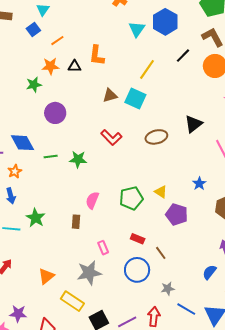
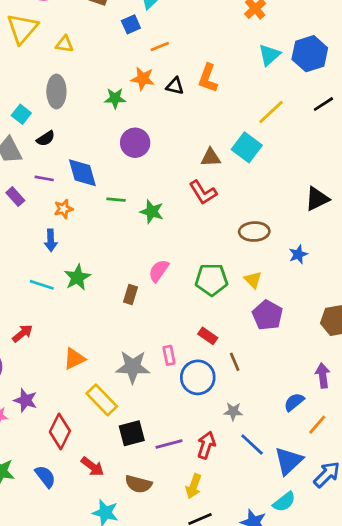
brown triangle: (110, 96) -> (211, 158), moved
brown ellipse: (156, 137) -> (254, 232), moved
blue star: (199, 184) -> (298, 254), moved
pink rectangle: (103, 248) -> (169, 355), moved

